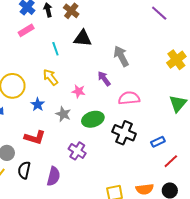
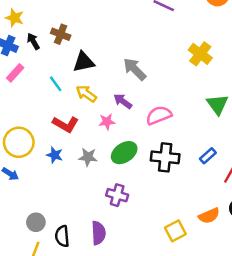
yellow arrow: (50, 77) -> (86, 94), moved
pink star: (78, 91) -> (107, 122), moved
red L-shape: (35, 138) -> (66, 124), moved, turned 30

